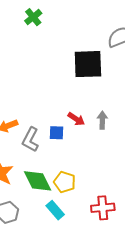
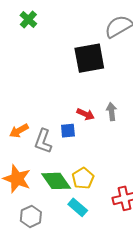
yellow pentagon: (65, 182) -> (83, 178), turned 30

